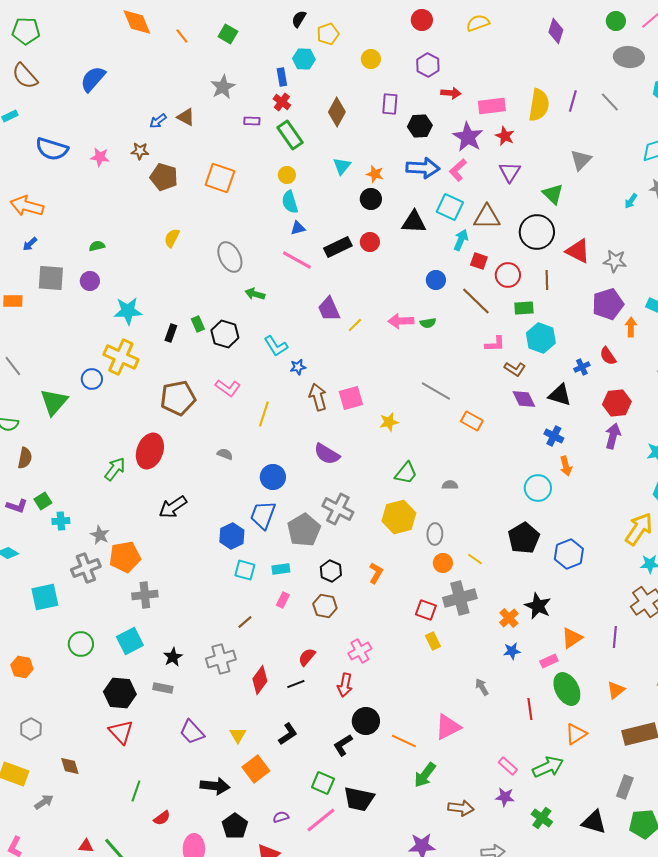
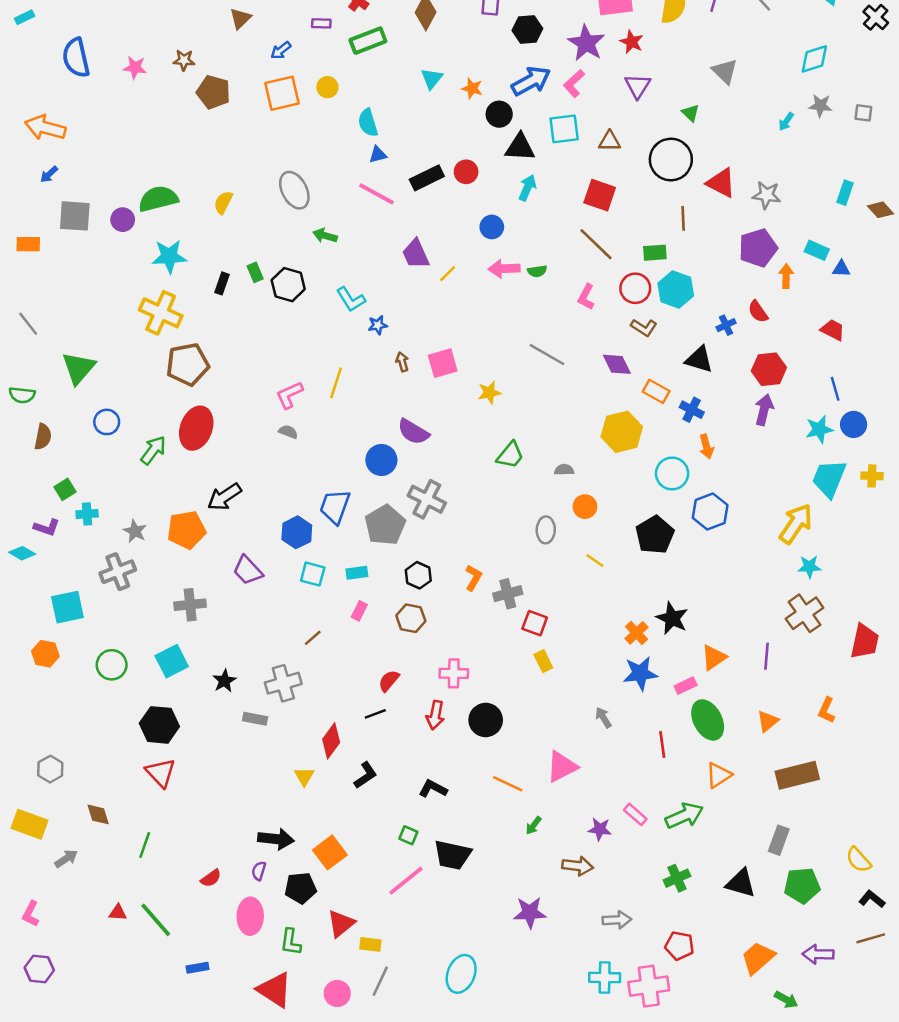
brown triangle: (186, 117) -> (240, 18), turned 48
blue arrow: (158, 121) -> (281, 50), moved
green rectangle: (290, 135) -> (368, 41), turned -76
blue semicircle: (52, 149) -> (76, 58), turned 60
gray triangle: (581, 160) -> (725, 71), turned -30
blue arrow: (423, 168) -> (531, 81), turned -32
yellow circle: (287, 175) -> (327, 87), moved
orange square: (220, 178) -> (282, 93), turned -32
green triangle: (553, 194) -> (690, 113), size x0.7
black circle: (371, 199) -> (499, 114), moved
cyan square: (450, 207) -> (564, 129), turned -32
brown triangle: (487, 217) -> (610, 141), size x0.7
yellow semicircle: (172, 238) -> (223, 202), moved
cyan arrow: (461, 240) -> (527, 188), moved
green semicircle: (97, 246) -> (158, 199), moved, size x2.0
red square: (479, 261) -> (600, 195), size x1.5
red circle: (508, 275) -> (635, 288), moved
blue circle: (436, 280) -> (492, 227), moved
pink L-shape: (495, 344) -> (586, 297), moved, turned 120
blue circle: (92, 379) -> (107, 422), moved
pink L-shape: (228, 388) -> (289, 395), moved, turned 120
brown arrow: (318, 397) -> (402, 362), size x0.6
brown pentagon: (178, 398) -> (188, 364), moved
purple diamond: (524, 399) -> (617, 364), moved
orange rectangle: (472, 421) -> (656, 391), moved
blue circle: (273, 477) -> (381, 460), moved
purple L-shape: (17, 506) -> (47, 527), moved
yellow hexagon: (399, 517) -> (622, 432), moved
blue hexagon: (569, 554) -> (710, 512), moved
orange pentagon: (125, 557) -> (186, 530), moved
orange circle: (443, 563) -> (585, 507), moved
gray cross: (460, 598) -> (508, 594), moved, size x0.7
pink cross: (360, 651) -> (454, 673), turned 30
blue star: (512, 651) -> (640, 673), size x1.6
orange hexagon: (22, 667) -> (45, 654), moved
red diamond: (260, 680) -> (331, 741), moved
gray rectangle: (163, 688) -> (255, 719), moved
black circle: (366, 721) -> (486, 720), moved
purple trapezoid: (192, 732) -> (248, 570), moved
black L-shape: (343, 745) -> (433, 789), turned 60
orange square: (256, 769) -> (330, 852), moved
green arrow: (425, 775) -> (533, 825), size x0.6
green square: (323, 783) -> (408, 835), size x0.7
green line: (136, 791) -> (145, 845), moved
purple star: (505, 797) -> (600, 829), moved
purple semicircle: (281, 817) -> (259, 871), moved, turned -56
green cross: (542, 818) -> (677, 878), turned 30
black pentagon: (235, 826) -> (300, 888), turned 30

